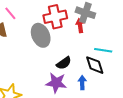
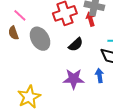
gray ellipse: (41, 35) -> (40, 39), moved
black semicircle: (64, 63) -> (76, 45), moved

